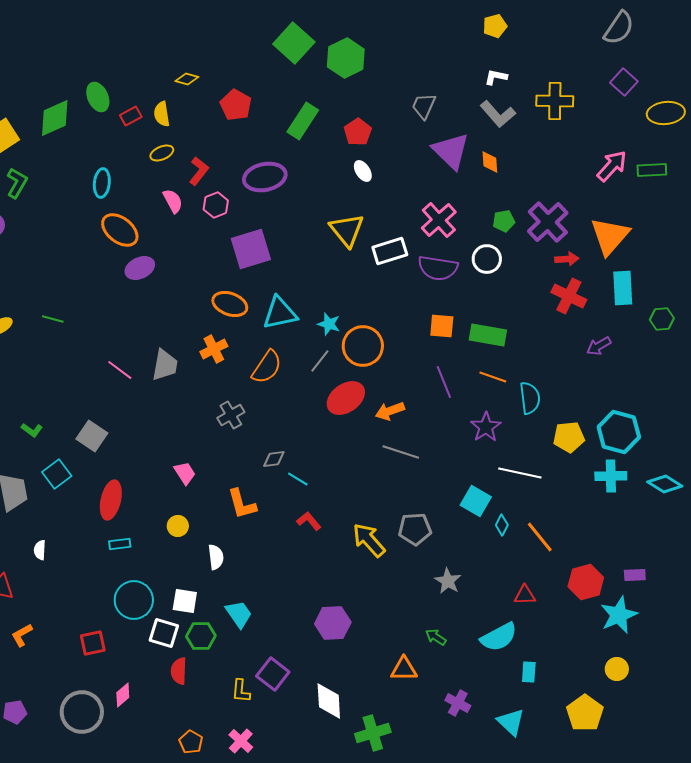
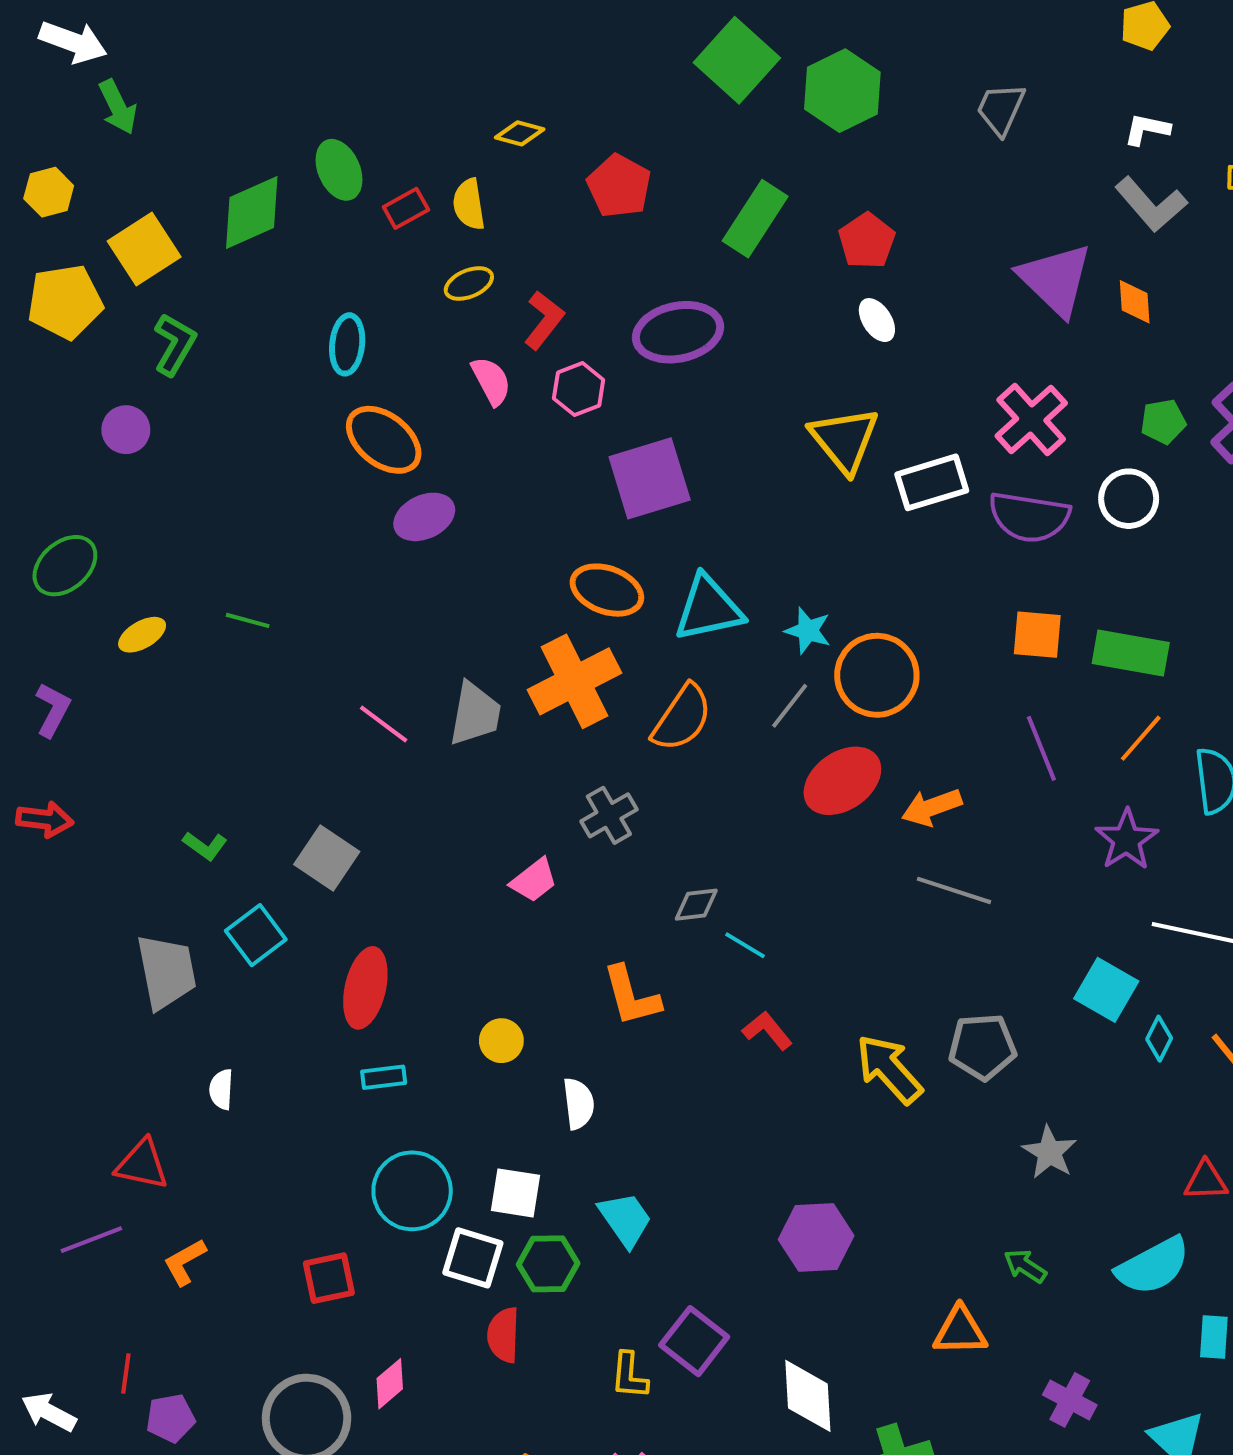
gray trapezoid: (424, 106) -> (1001, 109), moved
orange cross: (214, 349) -> (574, 681), size x1.6
orange line: (493, 377) -> (1141, 738), turned -68
pink trapezoid: (185, 473) -> (534, 880), moved, turned 85

